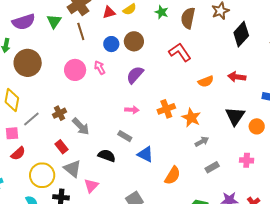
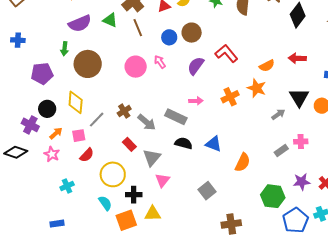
green triangle: (54, 21) -> (110, 20), turned -35
red L-shape: (180, 52) -> (226, 53), moved
orange star: (191, 118) -> (257, 88), moved
gray rectangle: (125, 136) -> (176, 117), moved, size x1.5
gray arrow: (202, 141) -> (278, 114), moved
black semicircle: (107, 156) -> (184, 143), moved
pink cross: (247, 160) -> (301, 142), moved
gray triangle: (72, 169) -> (152, 158), moved, turned 36

